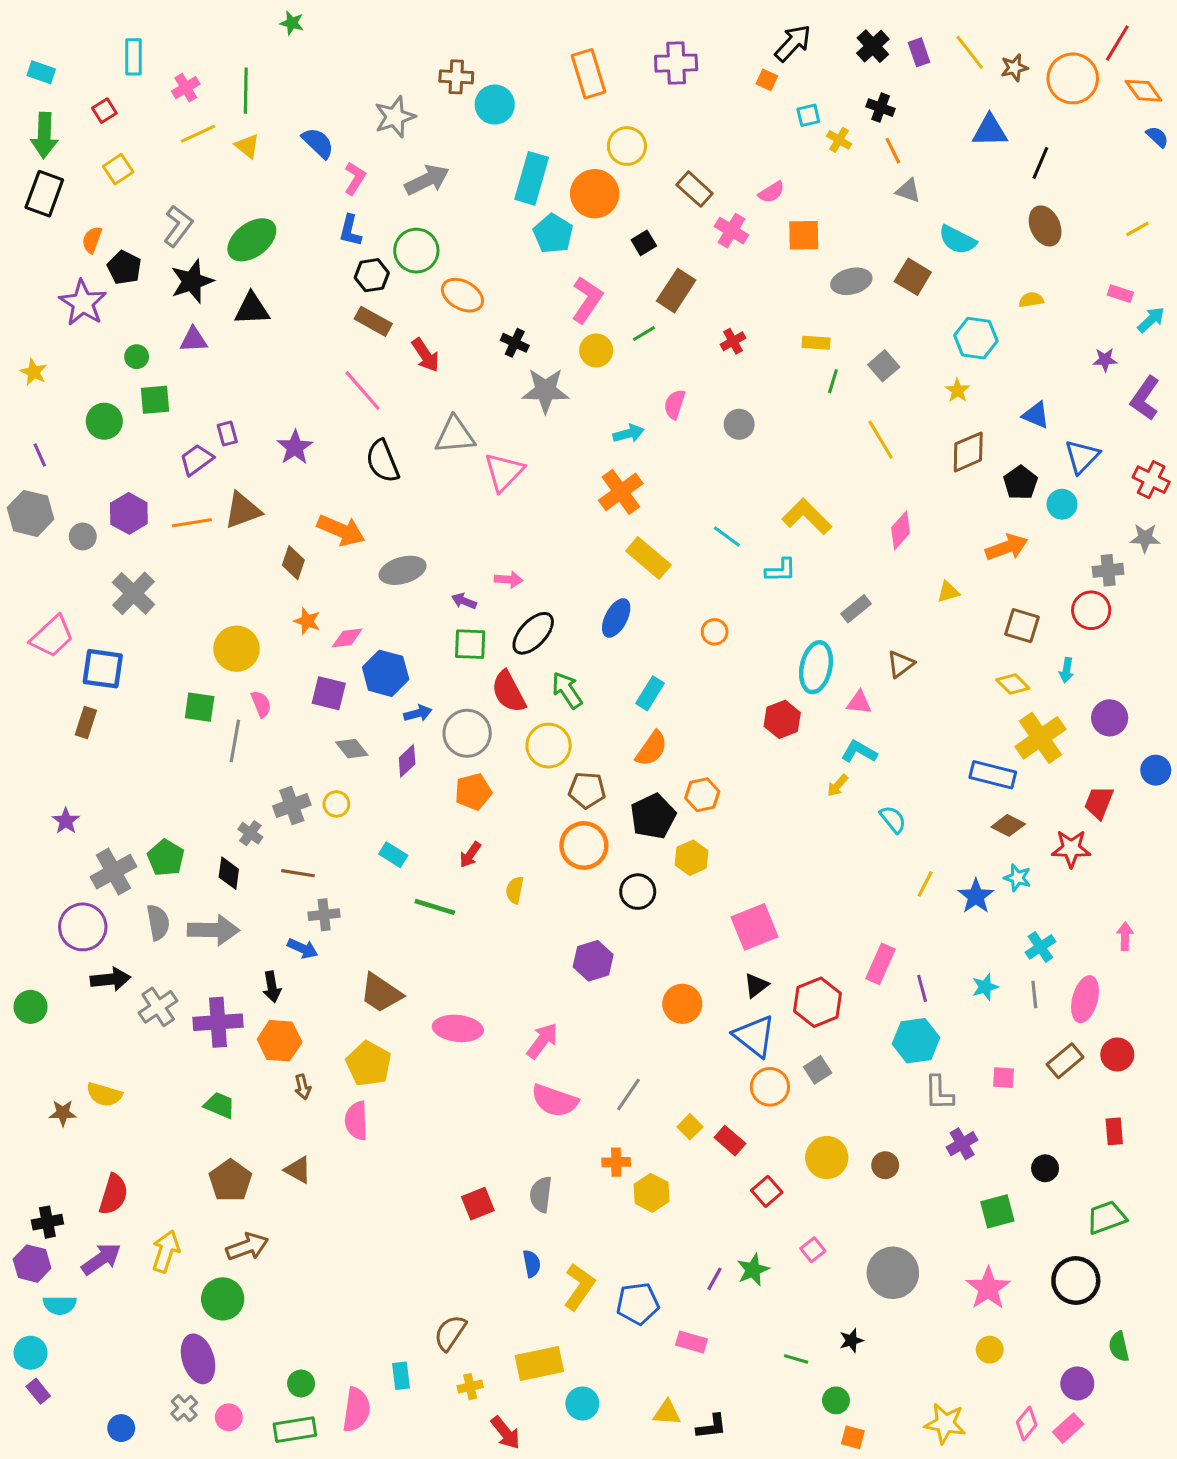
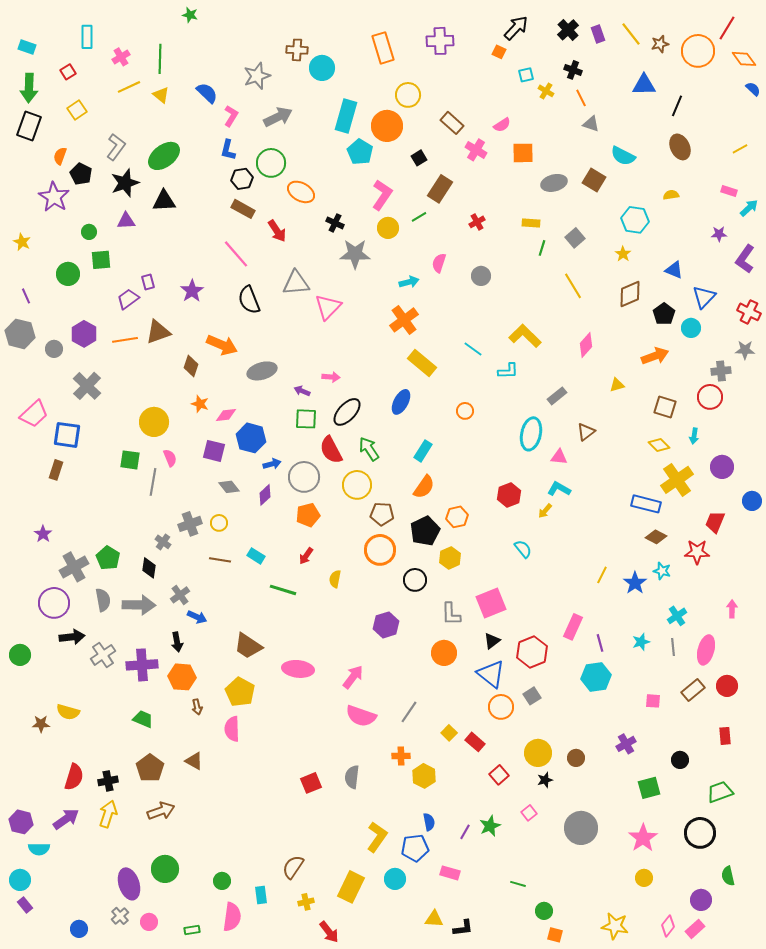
red hexagon: (782, 719) -> (509, 495), moved
cyan semicircle: (893, 819) -> (523, 549), moved
brown line: (298, 873) -> (220, 560), moved
gray cross: (324, 915) -> (180, 595), moved, turned -30
gray L-shape: (939, 1093) -> (451, 614), moved
black cross: (47, 1222) -> (108, 781), moved
blue semicircle: (532, 1264) -> (429, 822), moved
green circle: (223, 1299) -> (165, 869), moved
black star: (851, 1340) -> (545, 780), moved
yellow rectangle: (539, 1364) -> (351, 887), turned -52
green circle: (301, 1383) -> (222, 881), moved
cyan circle: (582, 1403) -> (395, 879), moved
green rectangle: (295, 1430) -> (192, 930), size x0.6

